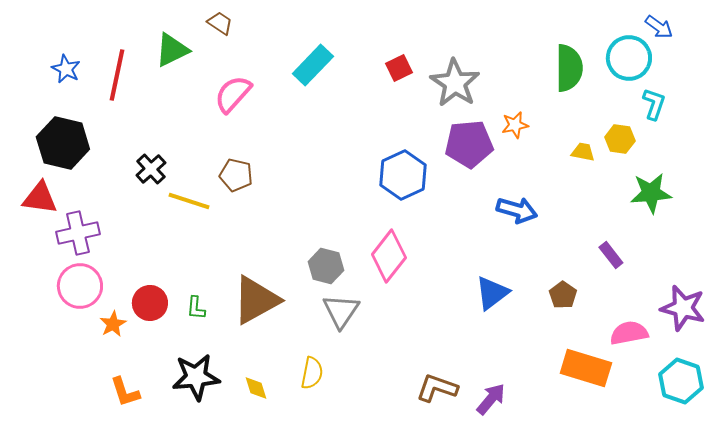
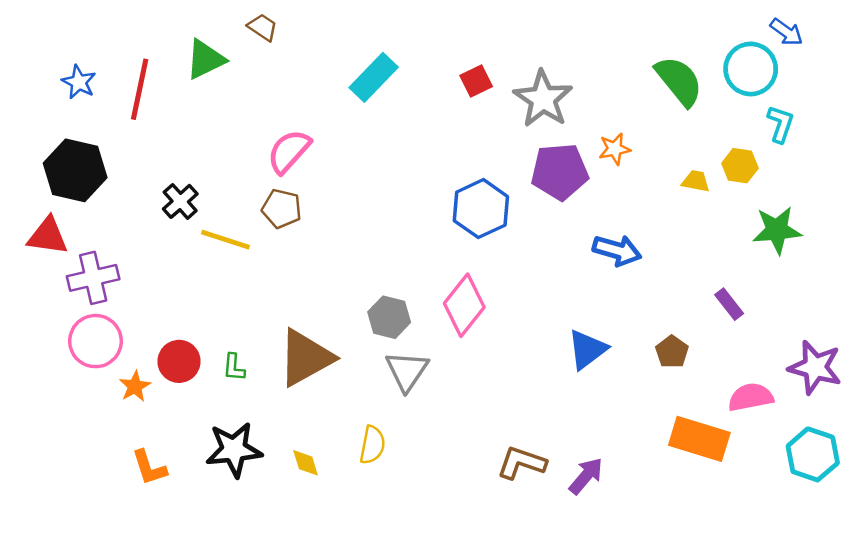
green semicircle: (569, 68) -> (679, 81), turned -39
pink semicircle: (233, 94) -> (289, 151), moved

